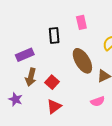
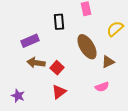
brown arrow: (31, 77) -> (36, 63), turned 84
purple star: (16, 99) -> (18, 96), moved

